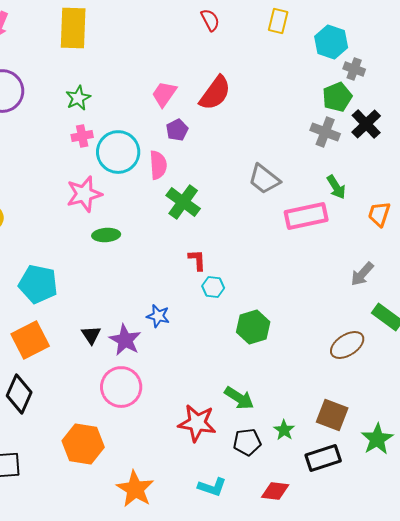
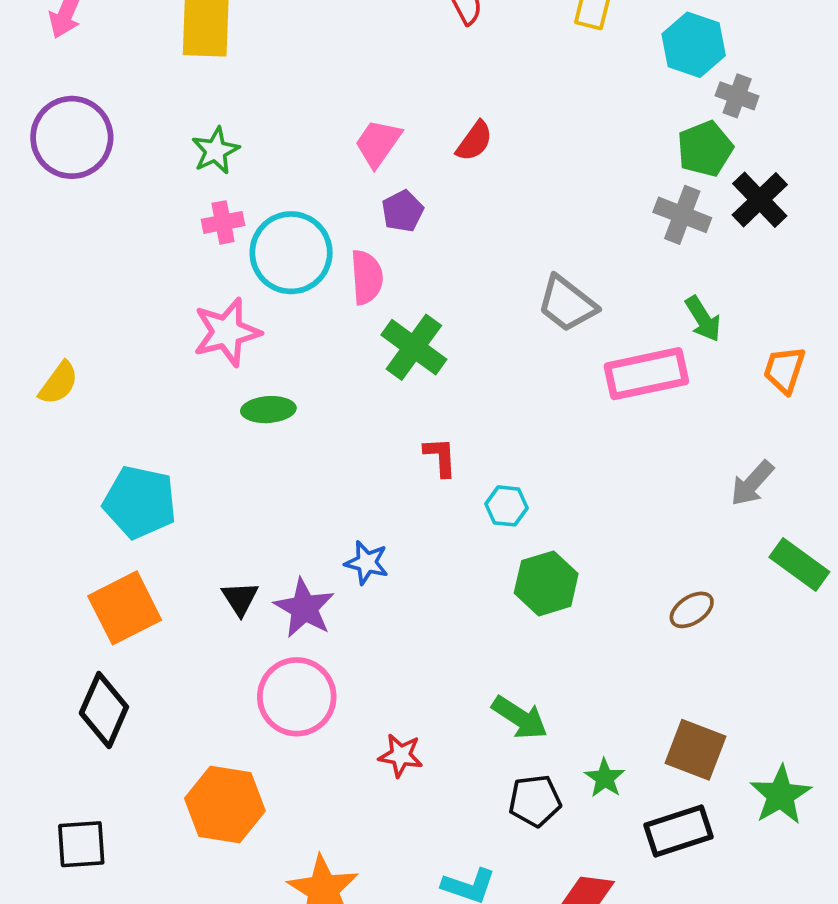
red semicircle: (215, 93) -> (474, 141), size x0.6
cyan hexagon: (213, 287) -> (507, 506), moved
brown ellipse: (347, 345) -> (692, 610), moved, size x0.7
red star: (197, 423) -> (401, 755), moved, size x0.6

